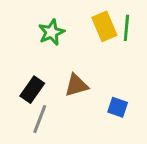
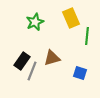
green line: (126, 28) -> (87, 36), moved
gray line: (40, 119) -> (32, 71), moved

